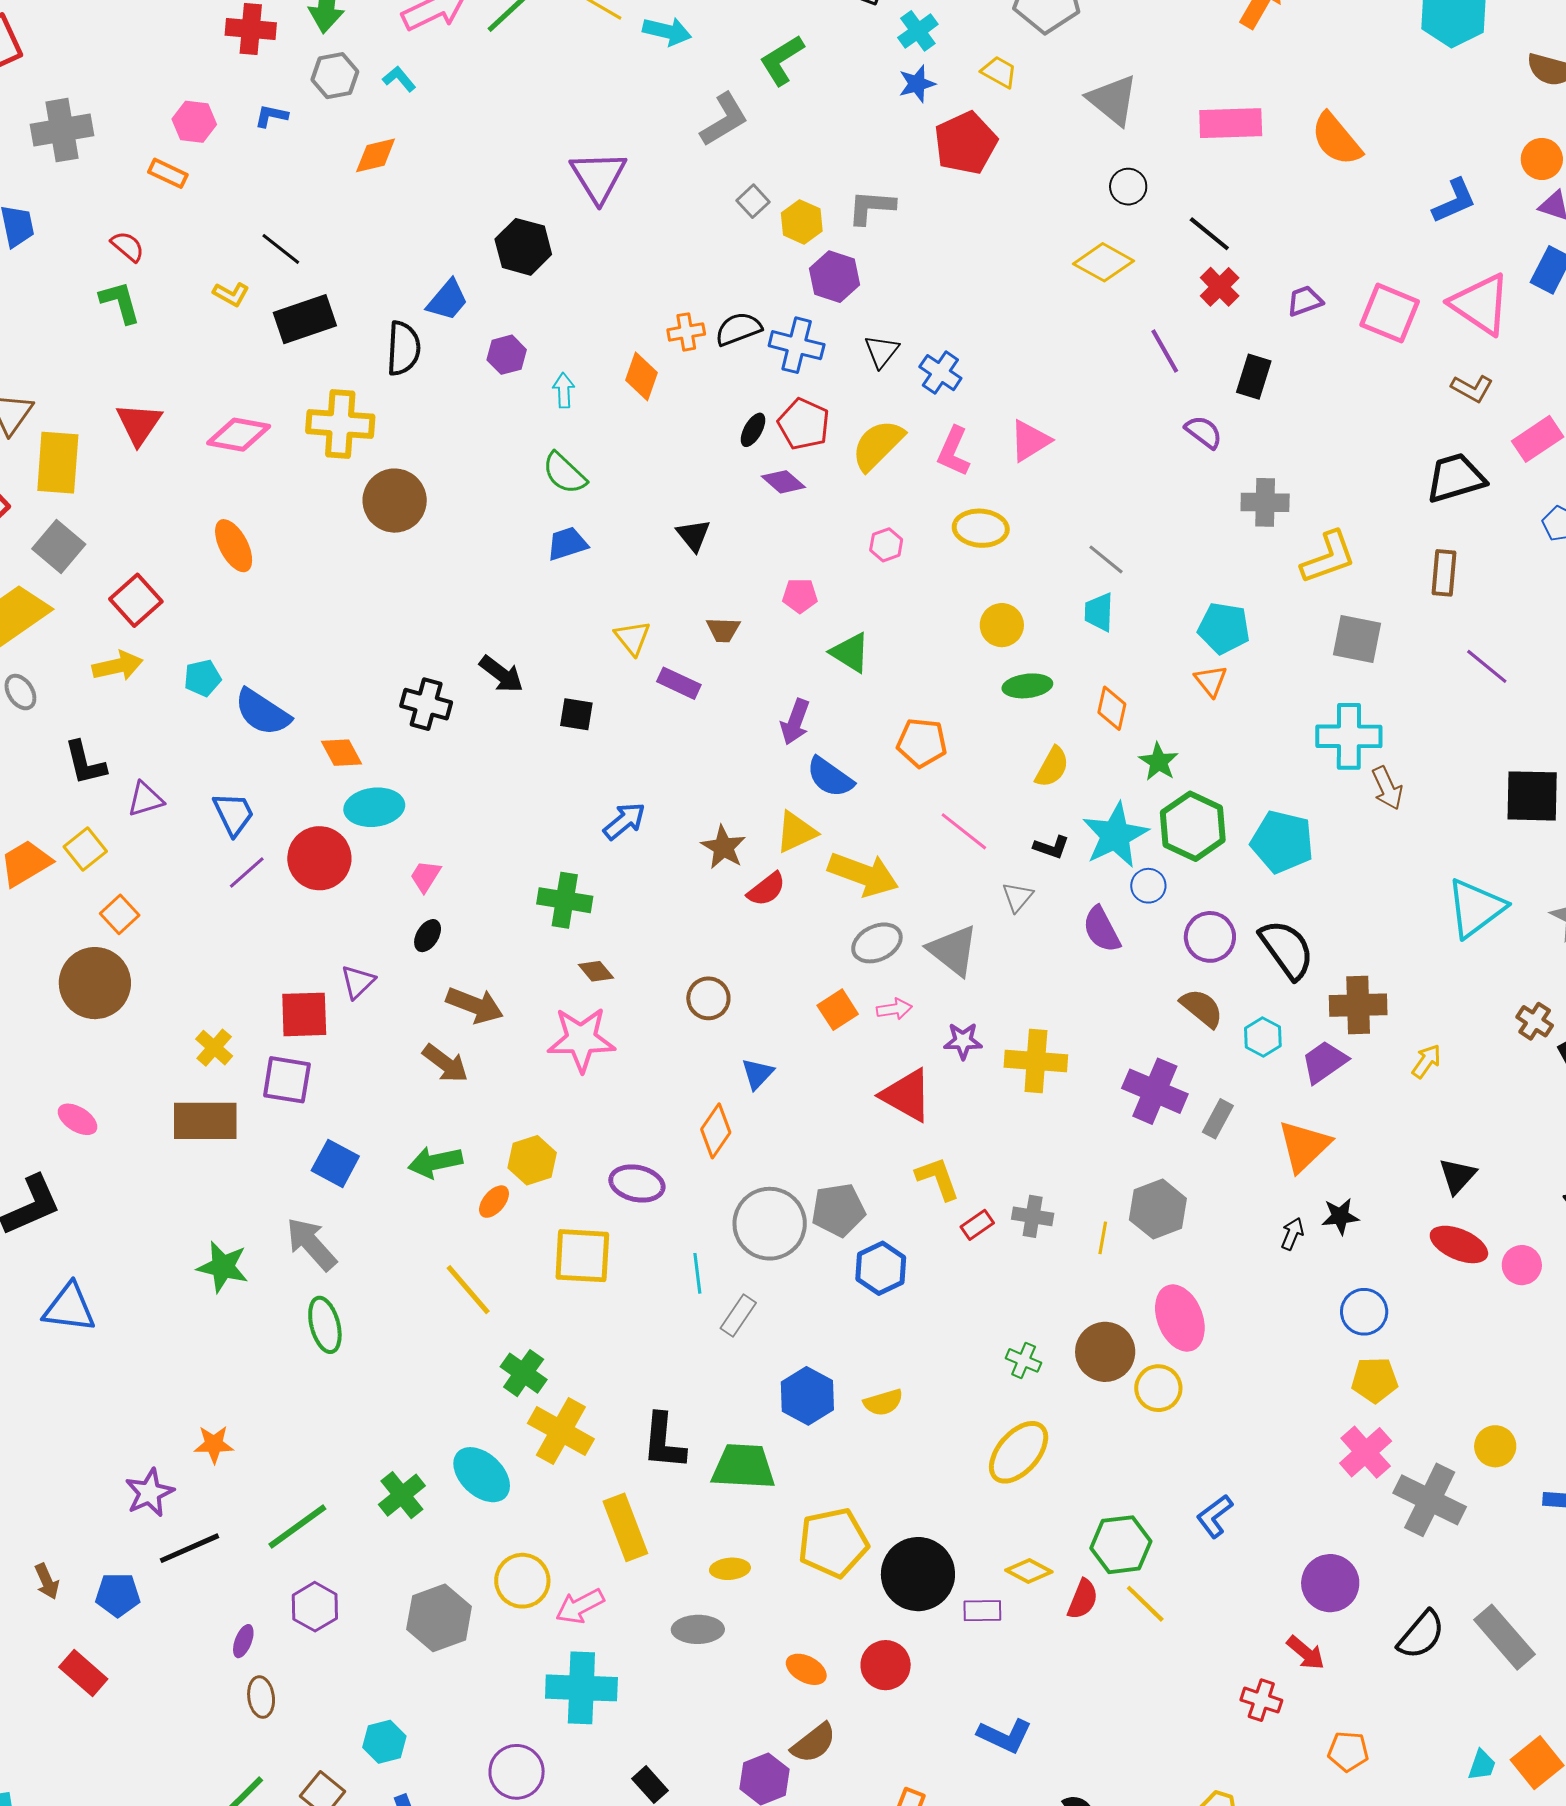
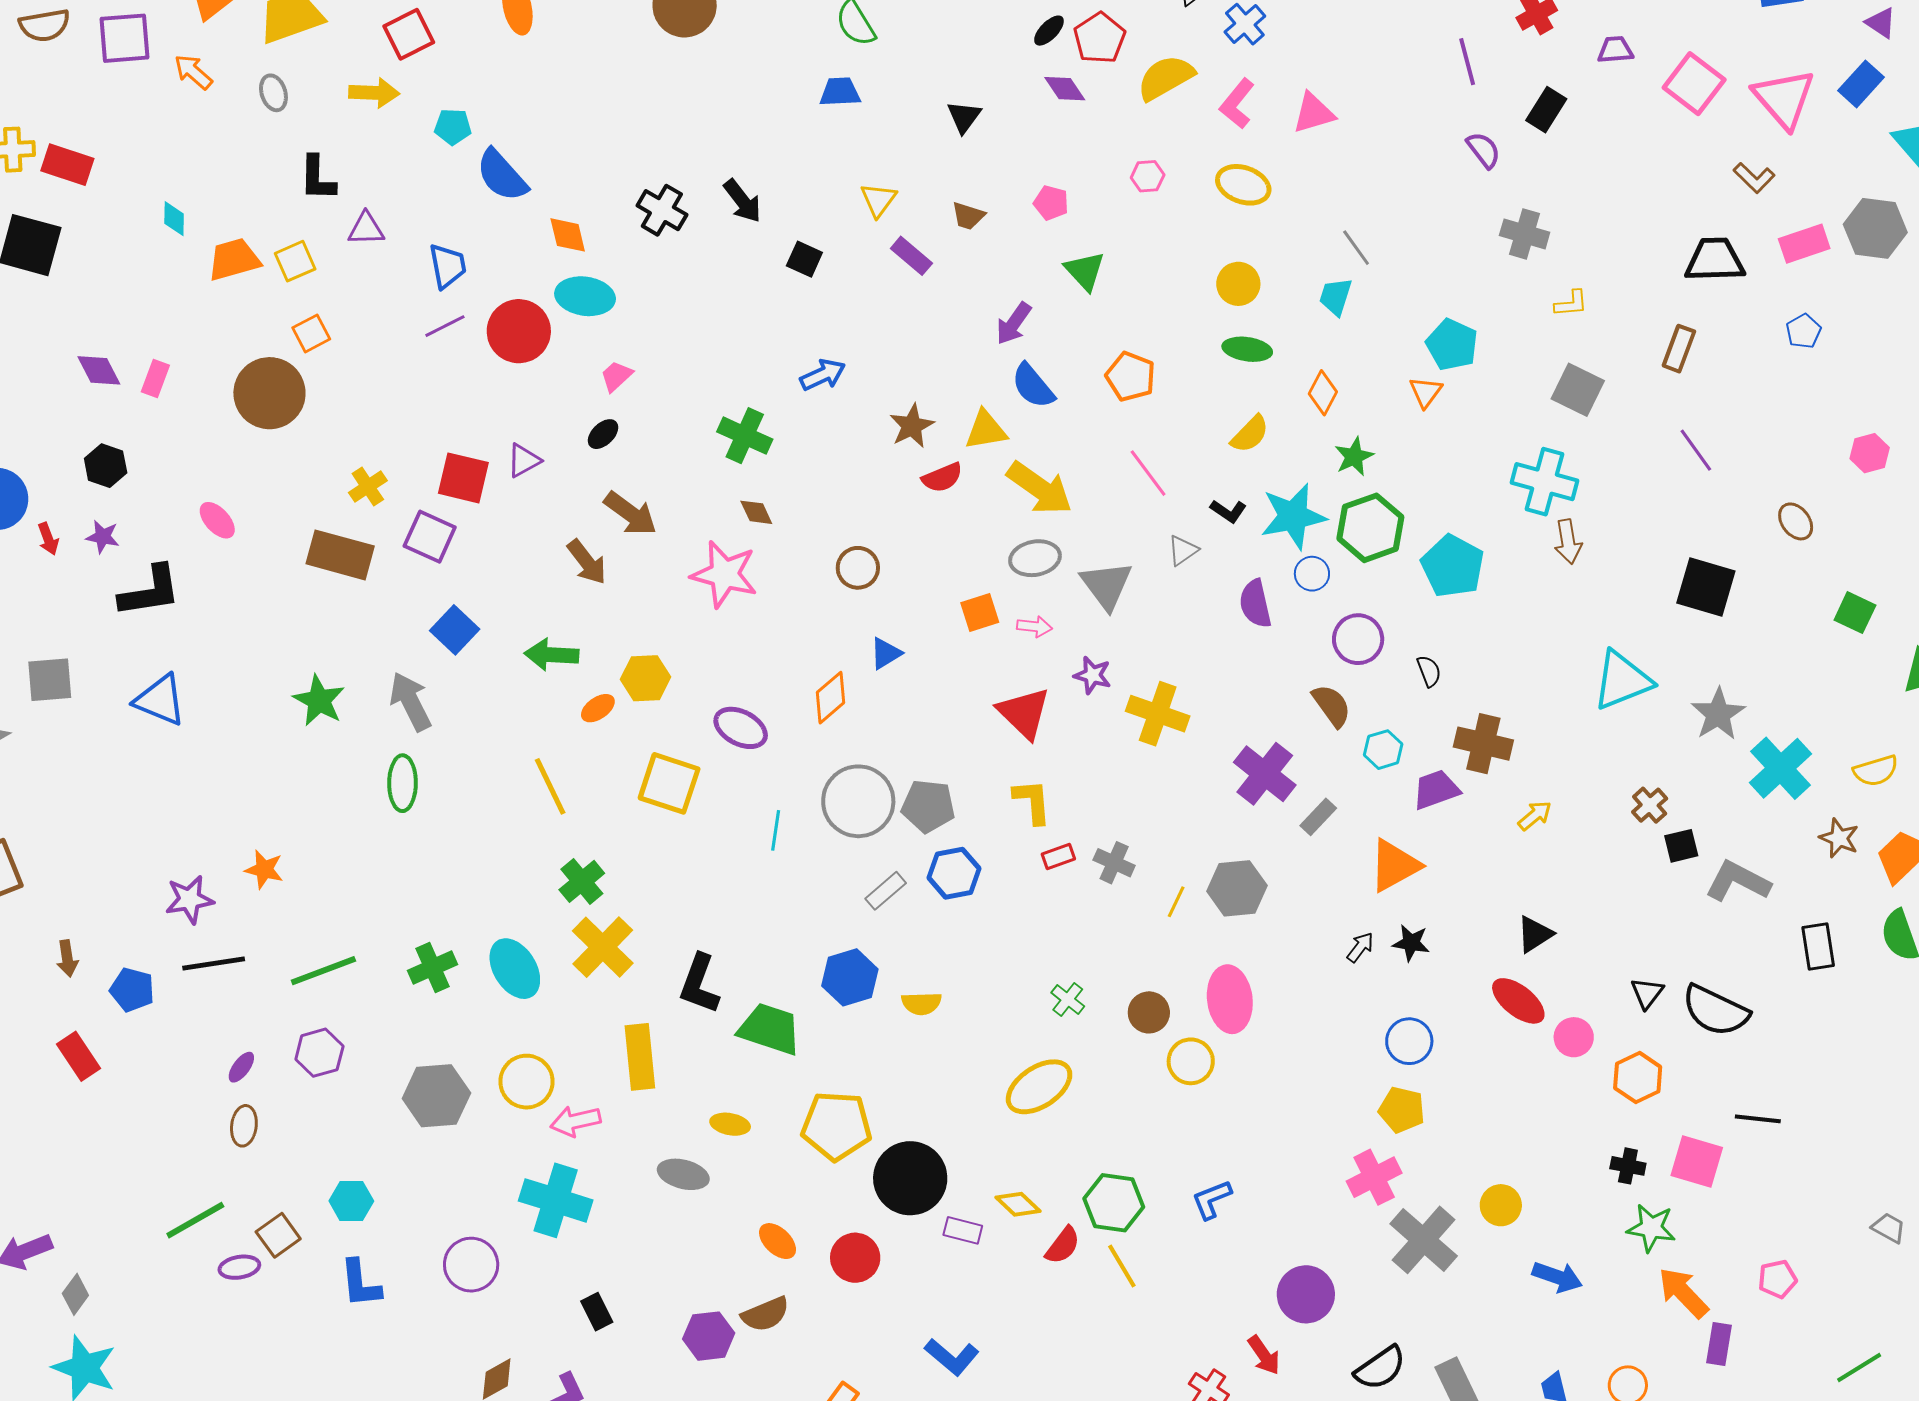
yellow L-shape: (1328, 557) -> (1571, 303), size x0.6
black semicircle: (1287, 949) -> (1429, 671), size x0.5
gray rectangle: (738, 1316) -> (886, 891), moved
brown circle: (1105, 1352) -> (1149, 1012), size x0.7

